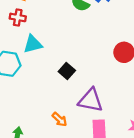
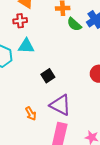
red cross: (18, 17) -> (20, 21), turned -32

